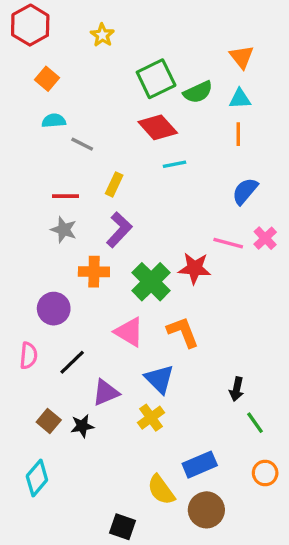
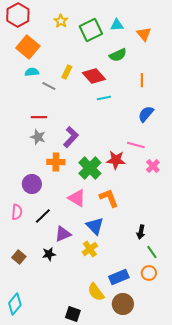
orange square: (47, 79) -> (28, 47), size x1.6
green square: (156, 79) -> (91, 30), moved
cyan triangle: (240, 99) -> (117, 25), moved
yellow rectangle: (114, 184) -> (67, 72), moved
pink cross: (265, 238) -> (153, 166), moved
brown square: (49, 421) -> (19, 257), moved
orange circle: (265, 473) -> (149, 273), moved
cyan diamond: (37, 478) -> (15, 304), moved

